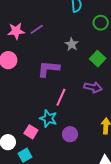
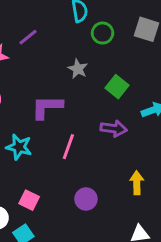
green circle: (101, 23) -> (103, 33), moved
purple line: (37, 29) -> (28, 37), moved
cyan star: (48, 118) -> (19, 147), moved

